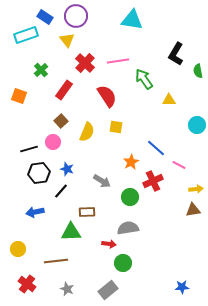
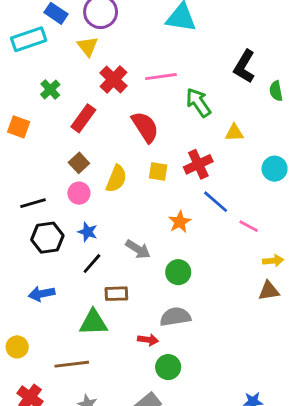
pink circle: (53, 142) -> (79, 193), moved
red cross: (153, 181) -> (198, 164), moved
black line: (61, 191) -> (92, 264), moved

